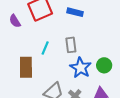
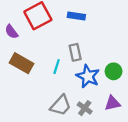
cyan line: (45, 48) -> (57, 67), moved
brown rectangle: (26, 67) -> (22, 63), moved, turned -55

